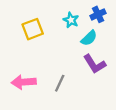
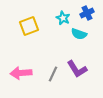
cyan semicircle: (89, 38) -> (79, 34), turned 63
purple L-shape: (95, 64) -> (77, 69), moved

